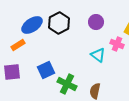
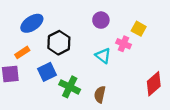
black hexagon: (59, 23) -> (59, 43), moved
orange rectangle: (18, 45) -> (22, 52), moved

